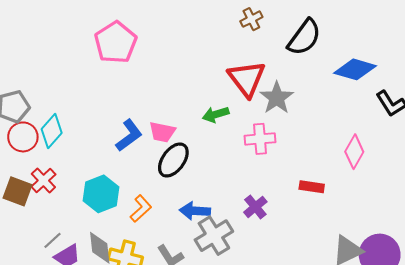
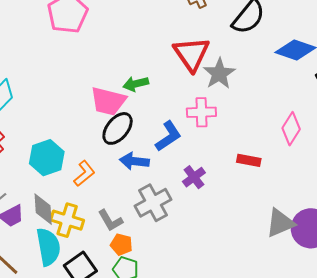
green arrow: (216, 114) -> (136, 84), moved
pink trapezoid: (162, 132) -> (108, 101), size x1.4
blue L-shape: (129, 135) -> (168, 136), moved
blue arrow: (195, 211) -> (134, 161), moved

